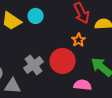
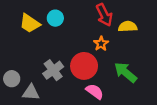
pink semicircle: (83, 85) -> (95, 91), moved, turned 30

